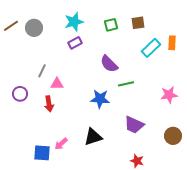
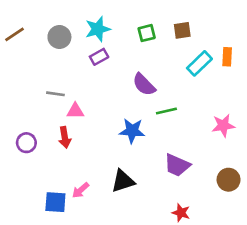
gray circle: (34, 28) -> (59, 37), moved
gray line: (42, 71) -> (55, 94), turned 72
purple circle: (20, 94) -> (26, 143), moved

